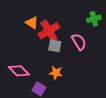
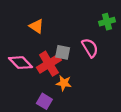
red cross: (49, 31) -> (49, 64), moved
pink diamond: (19, 71) -> (20, 63), moved

